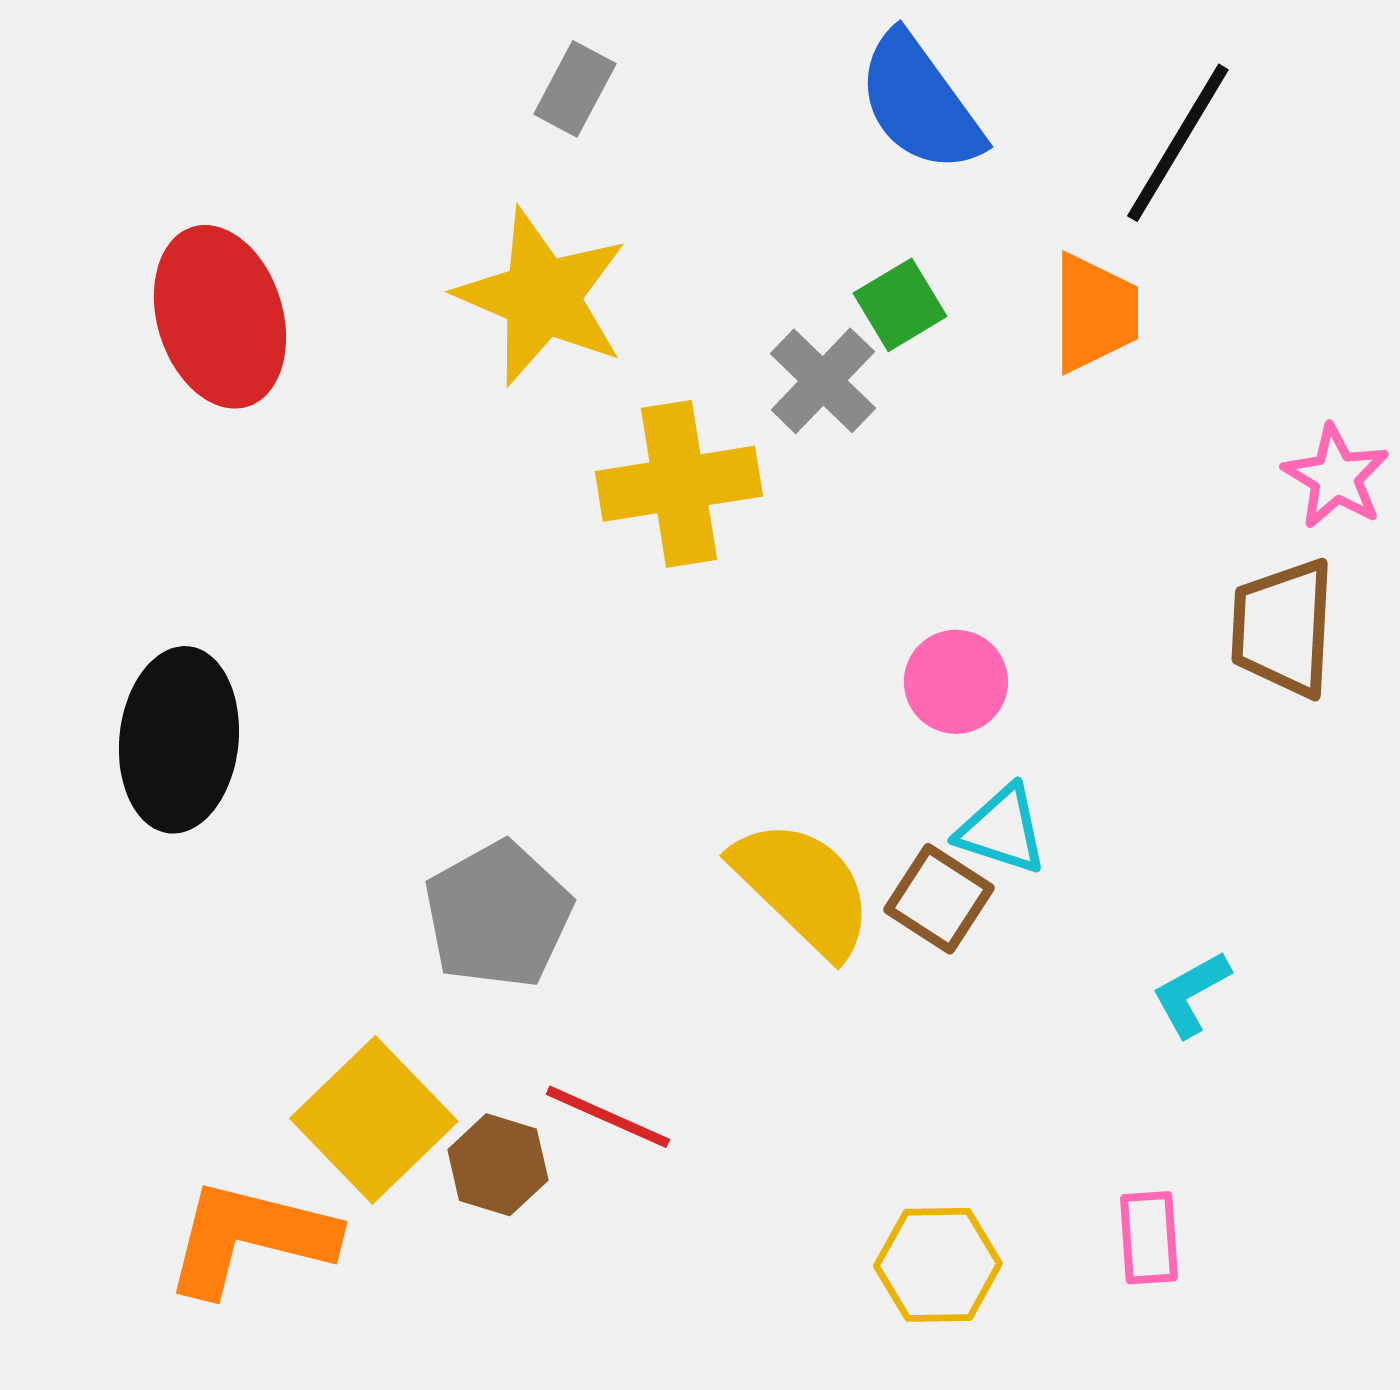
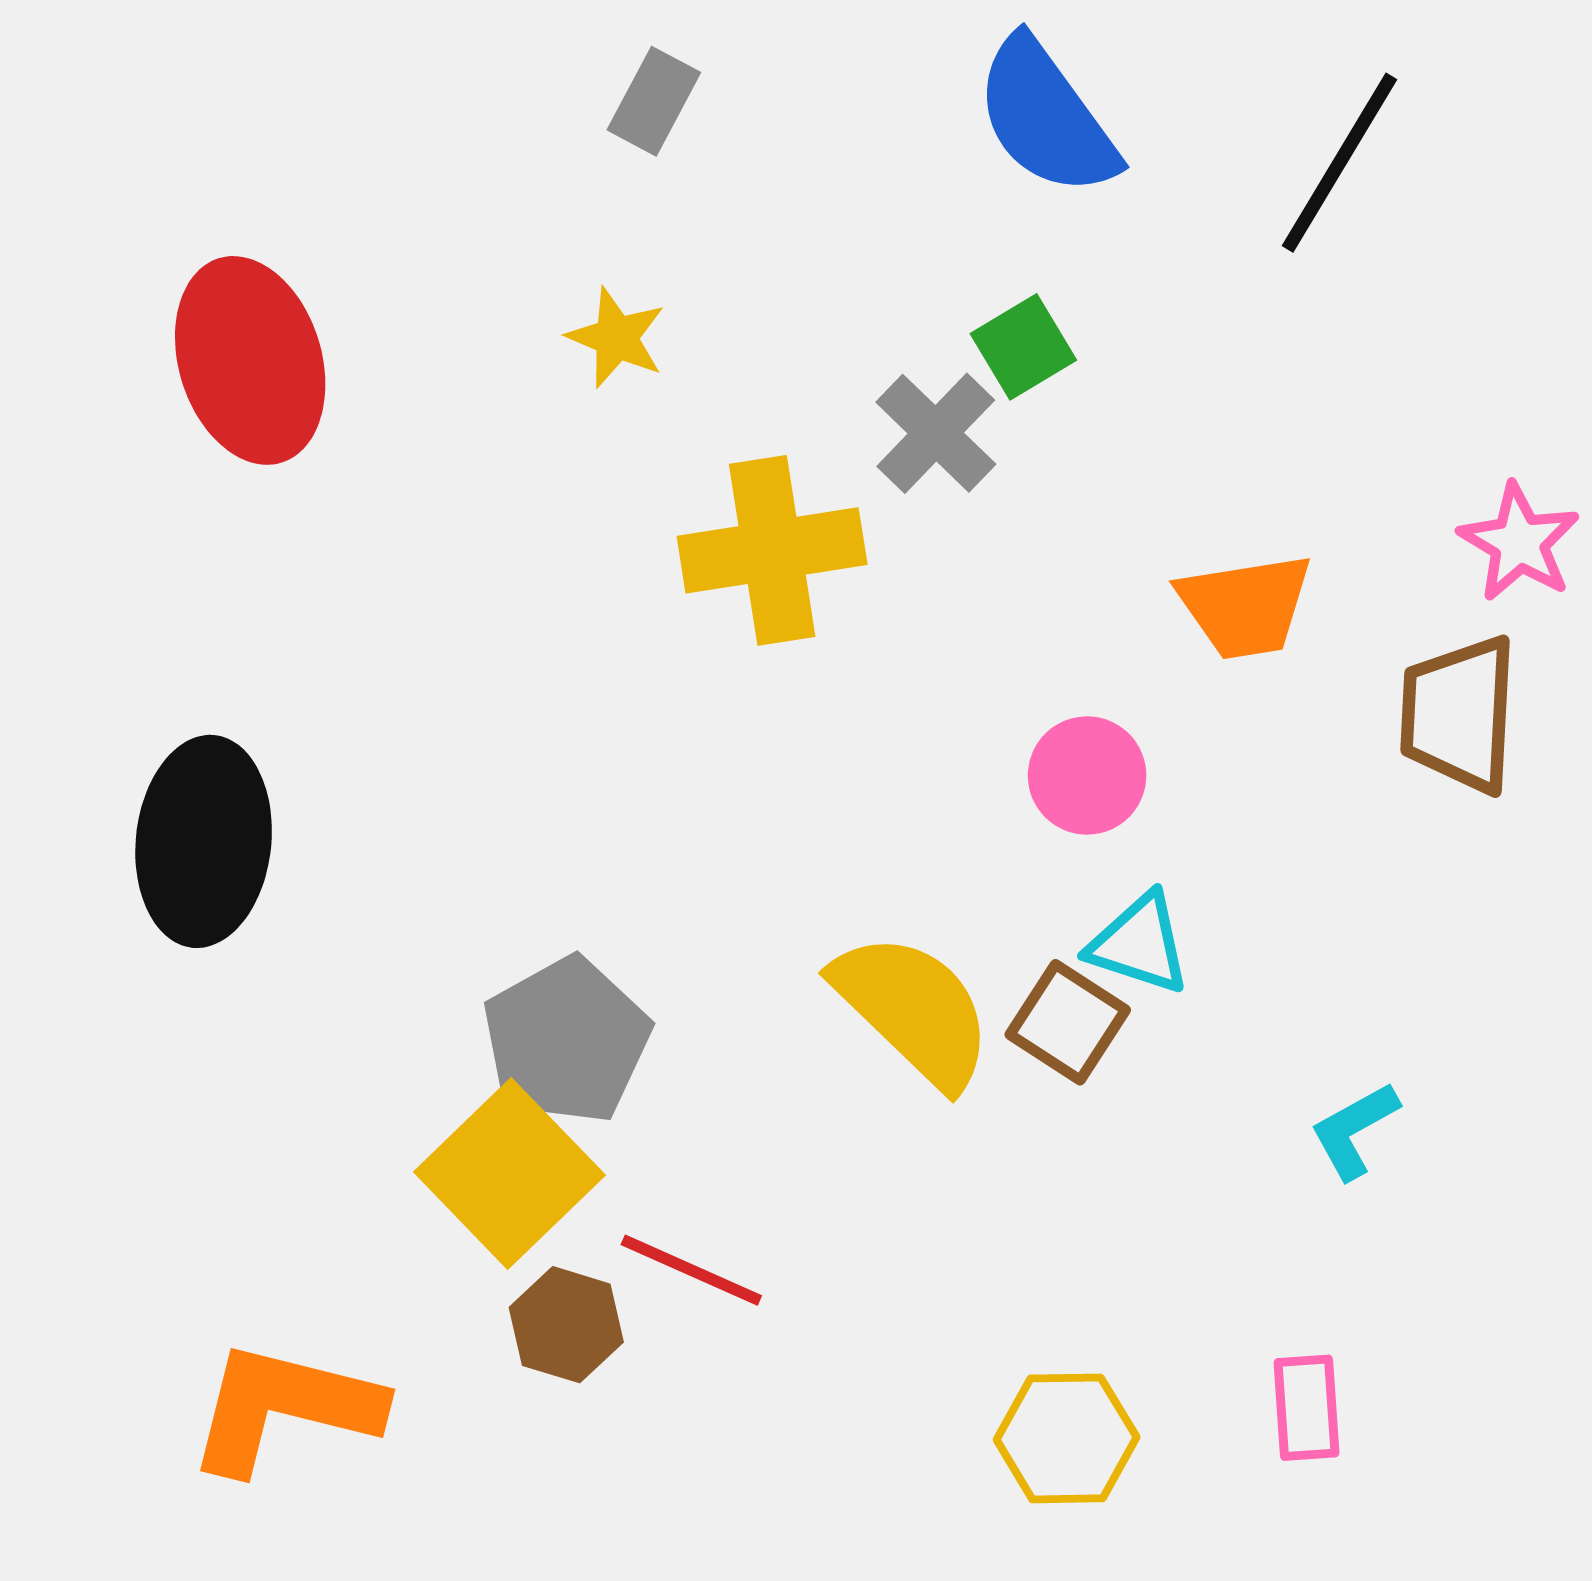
yellow star: (542, 297) -> (616, 338), size x0.5
orange trapezoid: (1095, 313) -> (1245, 606), moved, turned 81
yellow square: (374, 1120) -> (509, 1173), moved

